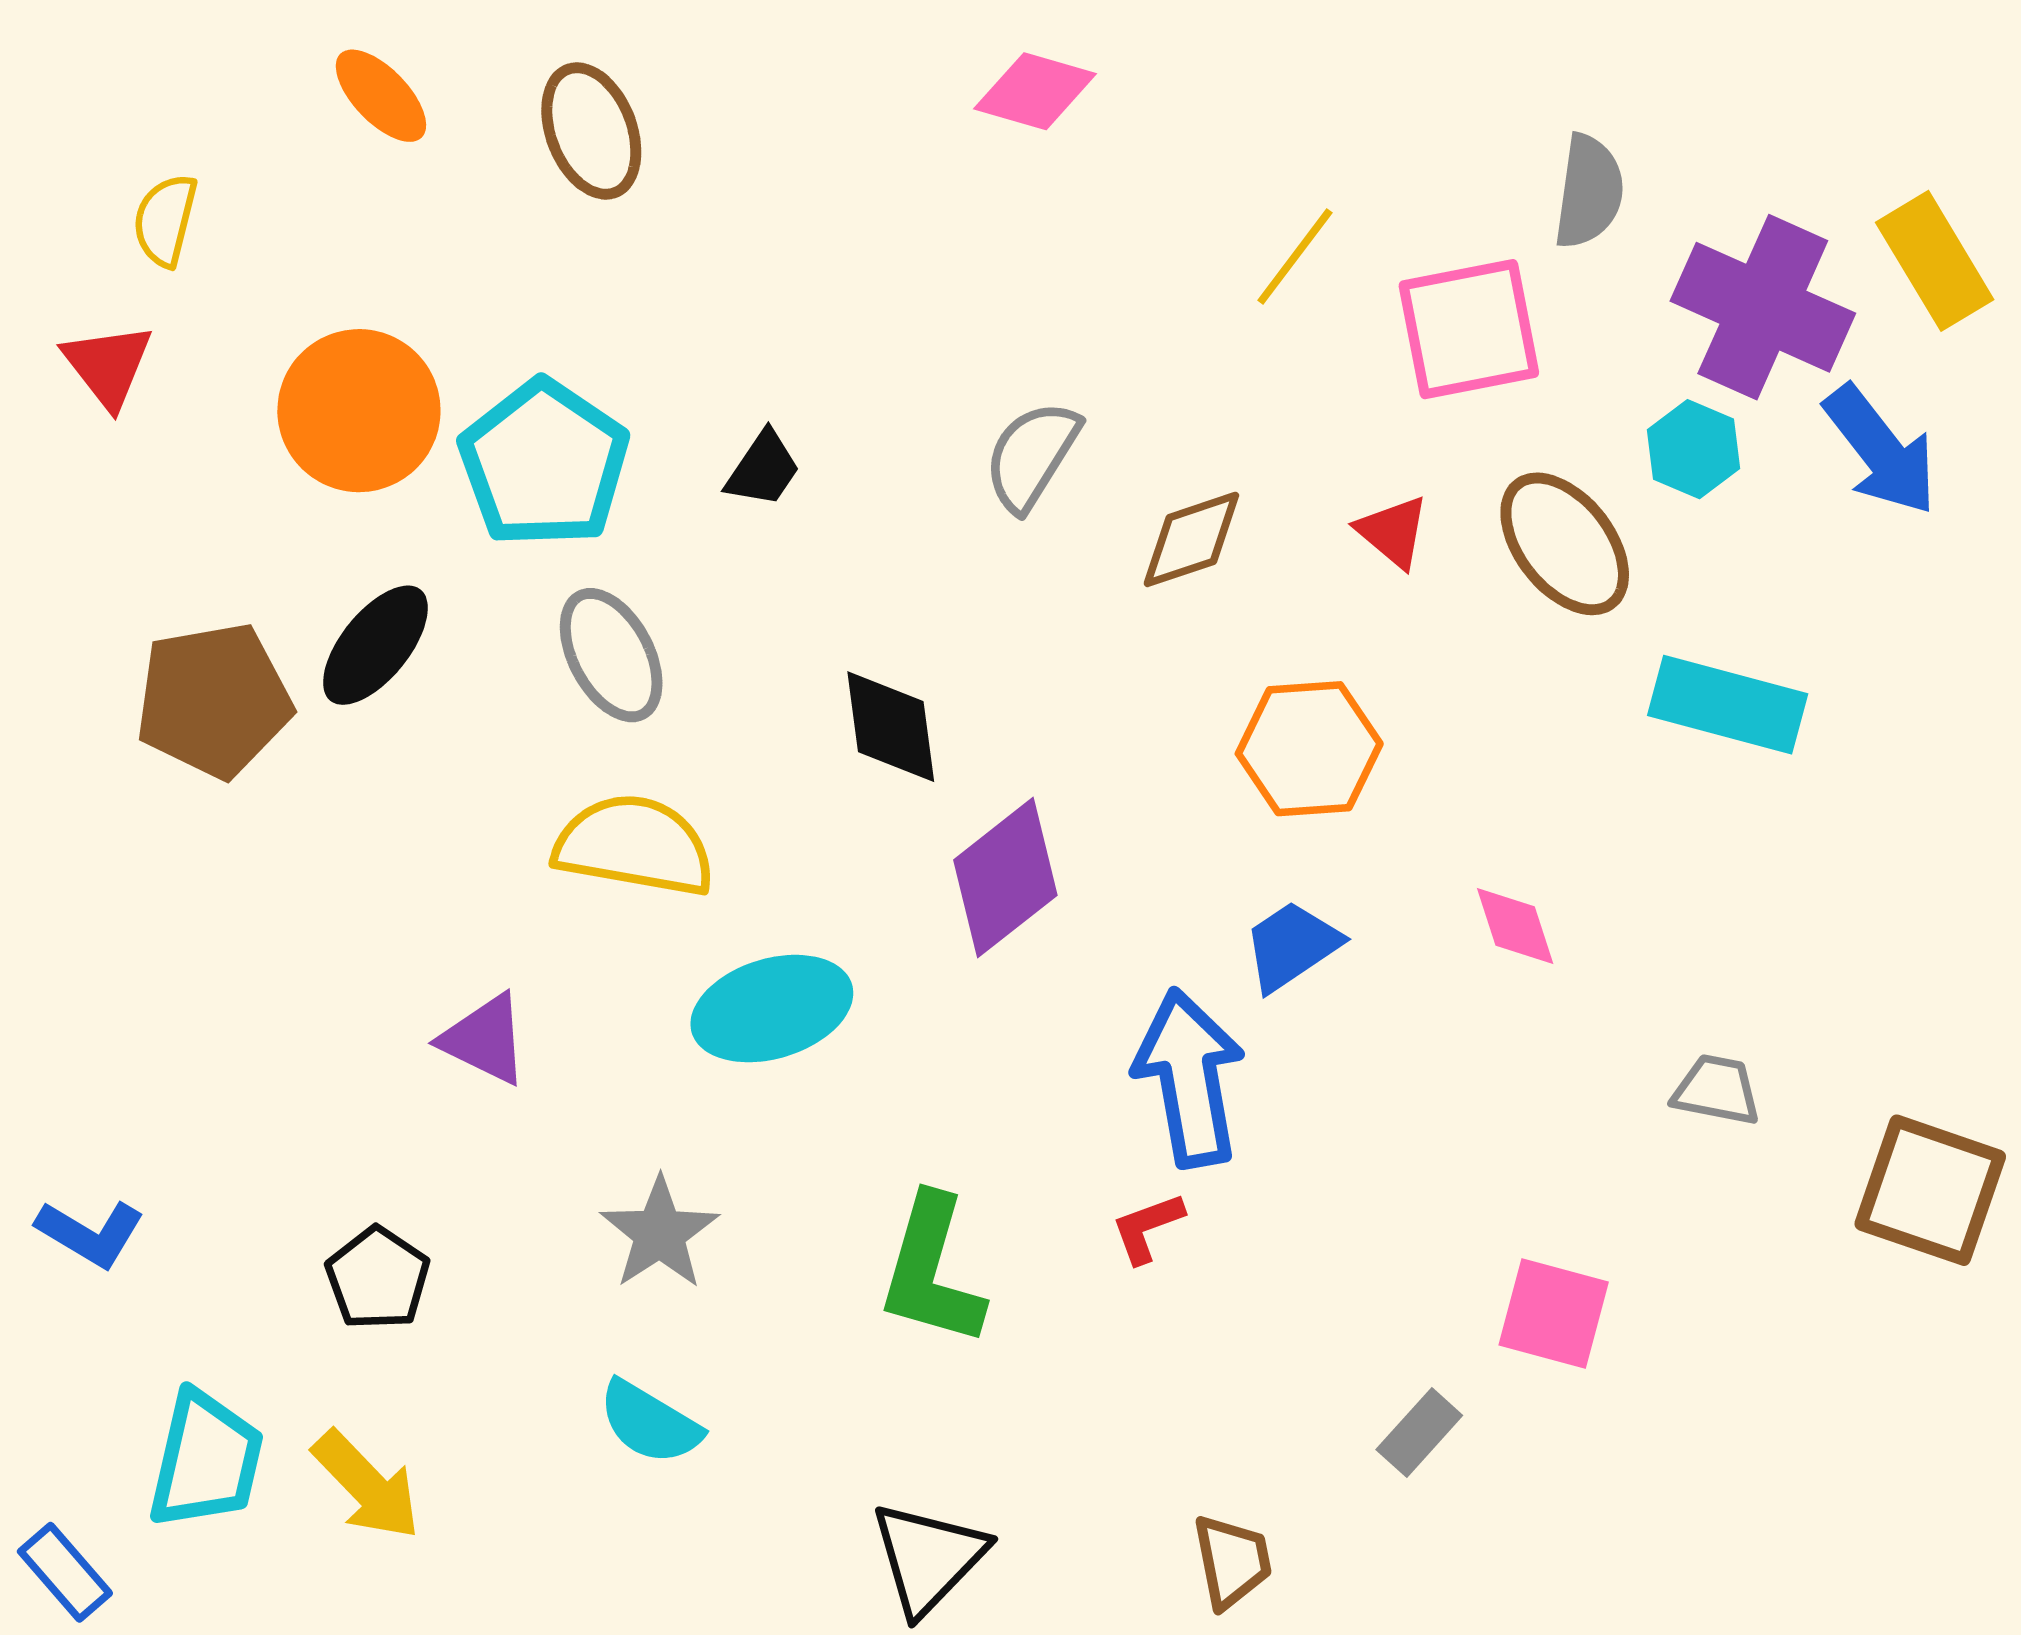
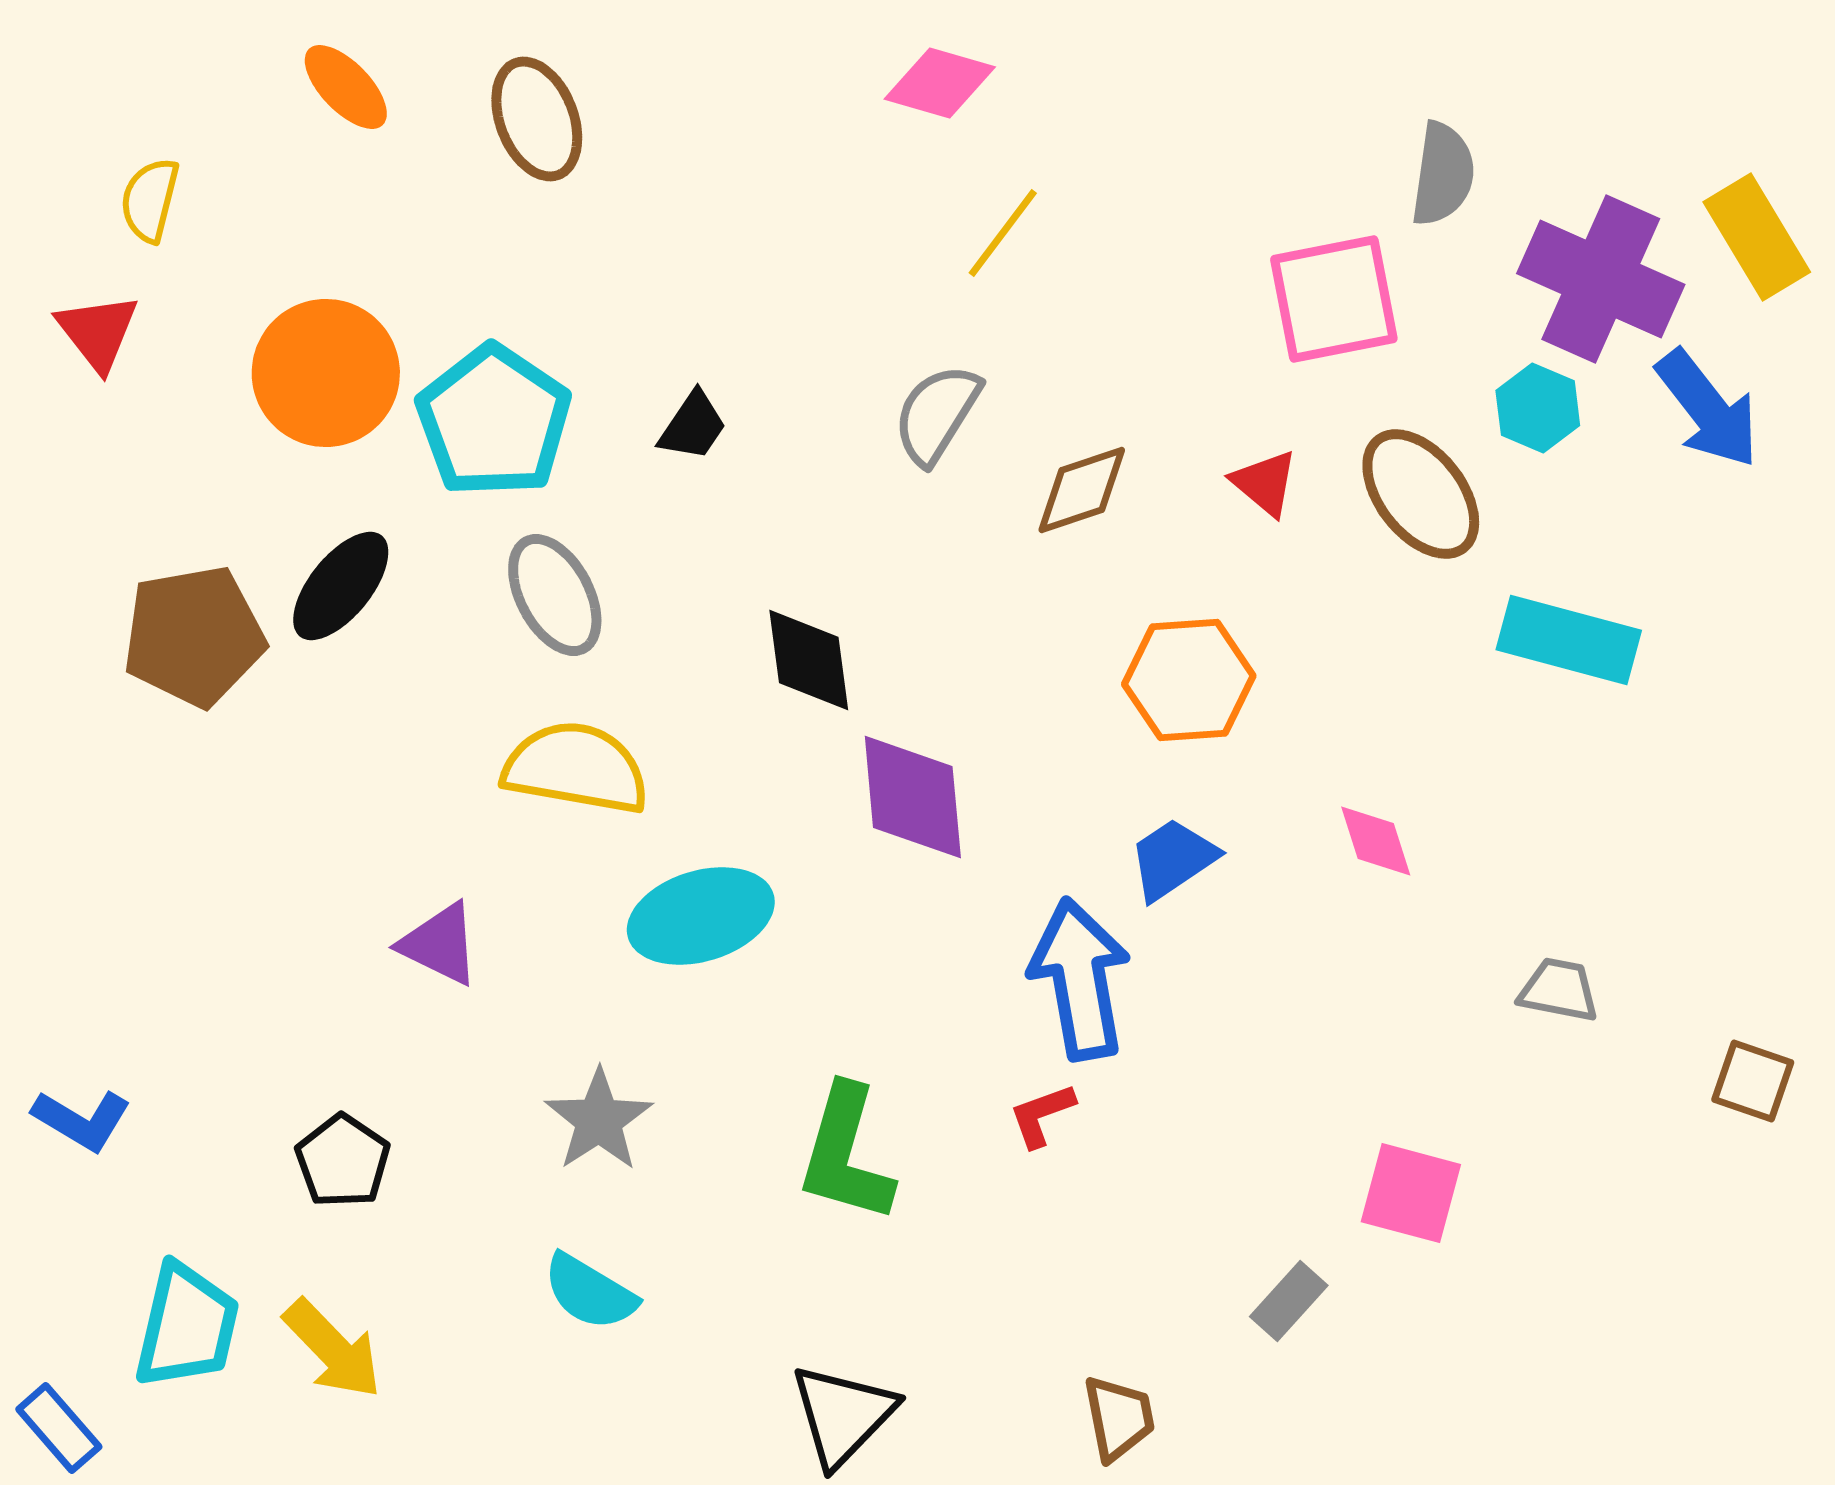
yellow line: (1295, 256) -> (1003, 233), moved
purple diamond: (1005, 878) -> (913, 797), turned -57
brown square: (1930, 1190) -> (1753, 1081), size x0.6

